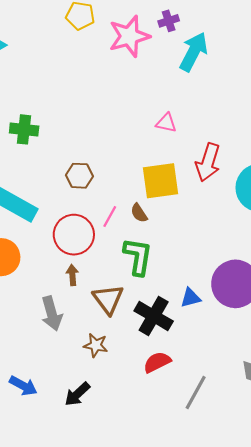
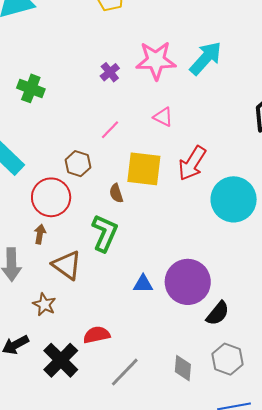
purple cross: (169, 21) -> (110, 72), moved, turned -36
pink star: (129, 36) -> (156, 60), moved
brown hexagon: (79, 176) -> (78, 164), moved
pink line: (110, 216) -> (110, 130), moved
brown triangle: (108, 299) -> (67, 265), turned -32
black cross: (154, 316) -> (61, 360), moved

